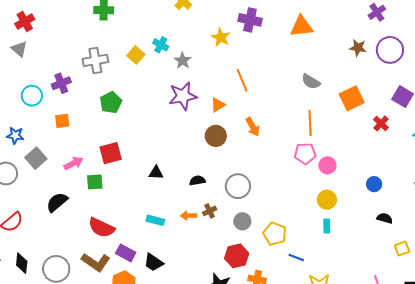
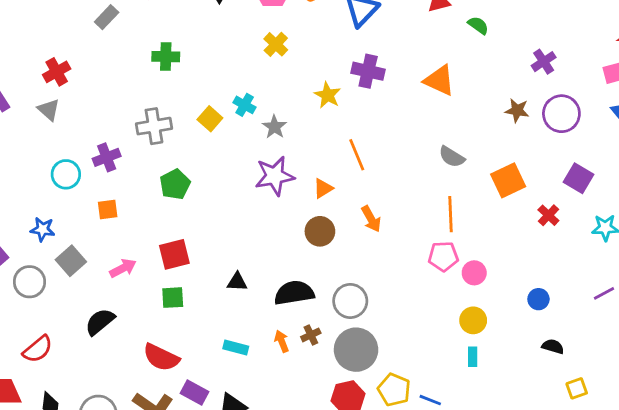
orange triangle: (302, 26) -> (439, 80), turned 30
black semicircle: (197, 181) -> (294, 293), size x1.8
green square: (95, 182) -> (173, 298), moved
orange arrow: (189, 216) -> (282, 341), turned 70
gray circle: (242, 221) -> (356, 350), size x1.8
yellow pentagon: (275, 234) -> (394, 390), moved

